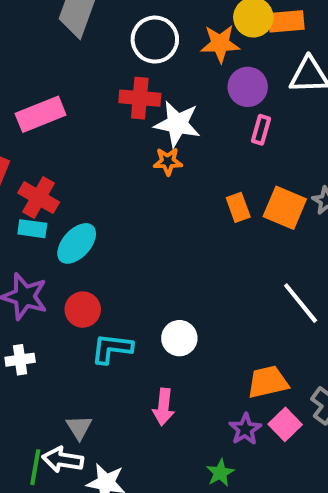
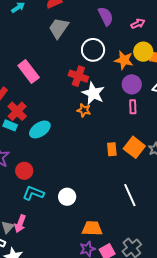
pink rectangle: (41, 114) -> (29, 71), turned 60
pink rectangle: (261, 130) -> (133, 107), turned -32
orange rectangle: (238, 207) -> (112, 149), moved
cyan ellipse: (77, 243) -> (40, 129), moved
orange trapezoid: (268, 382) -> (92, 228), moved
pink arrow: (164, 407) -> (20, 224), moved

